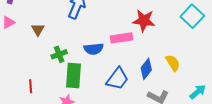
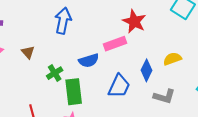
red star: (144, 21) -> (134, 21), turned 30
yellow semicircle: (173, 63) -> (172, 59), turned -66

